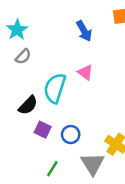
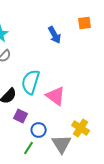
pink triangle: (85, 72) -> (56, 96), moved, size x1.5
blue circle: (71, 135) -> (39, 130), moved

